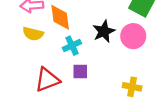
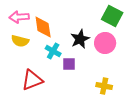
cyan cross: (72, 46) -> (53, 51), turned -35
purple square: (80, 71) -> (69, 64), moved

